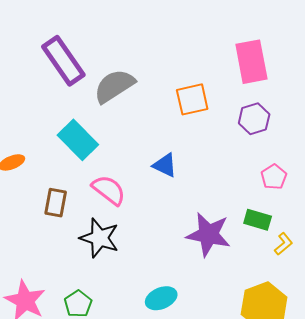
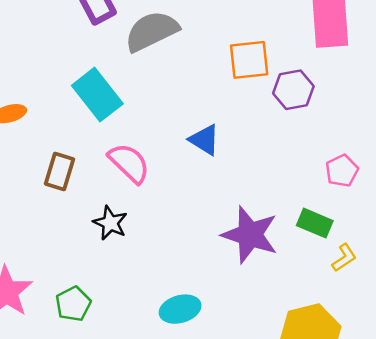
purple hexagon: (254, 119) -> (293, 90), moved
black star: (99, 238) -> (110, 223), size x0.7

